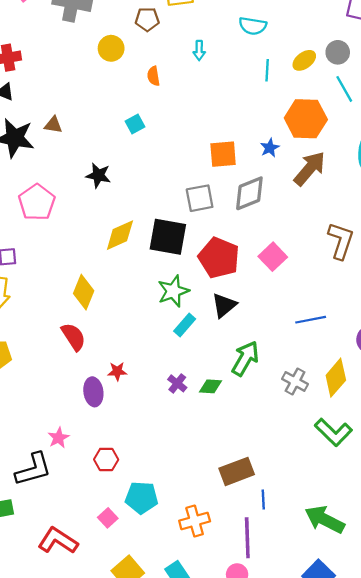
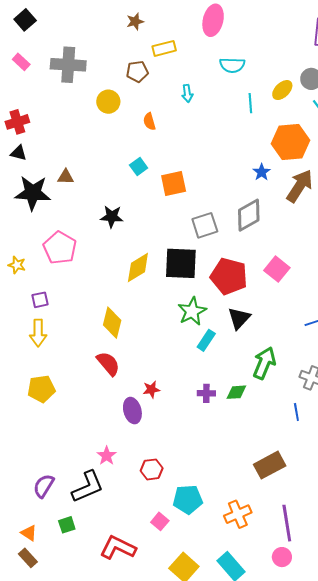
orange square: (223, 154) -> (174, 183), moved
purple cross: (177, 383) -> (206, 393), turned -30
blue line: (263, 499) -> (296, 412), moved

